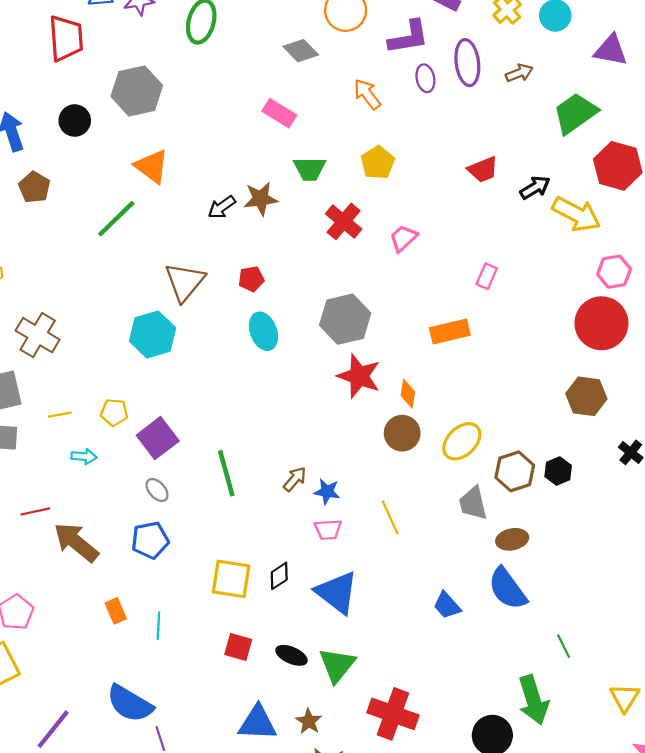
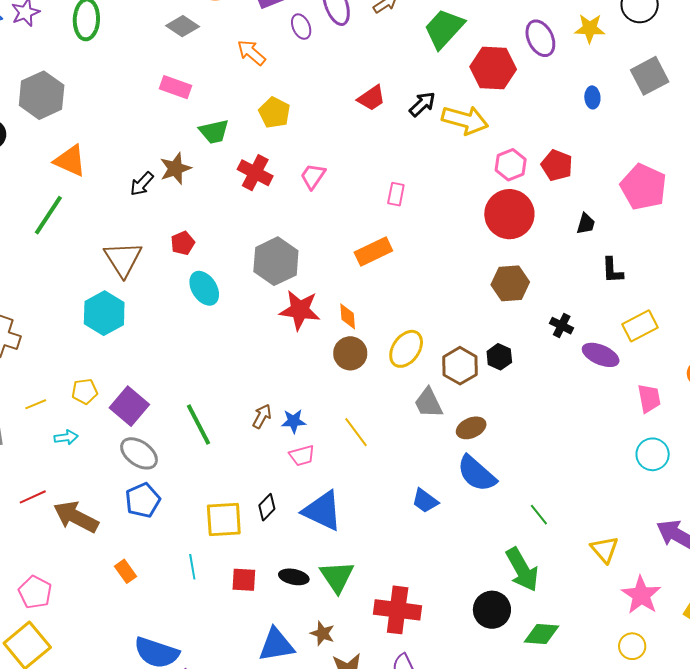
gray ellipse: (157, 490) -> (139, 453), size x1.6
cyan line: (158, 626) -> (192, 567), moved

